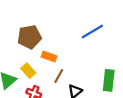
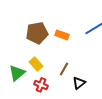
orange rectangle: (49, 56) -> (62, 35), moved

